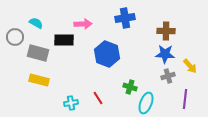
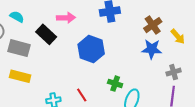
brown cross: (166, 31) -> (153, 25), turned -36
black rectangle: (64, 40) -> (46, 34), turned 42
yellow arrow: (190, 66) -> (178, 37), moved
gray cross: (168, 76) -> (174, 72), moved

